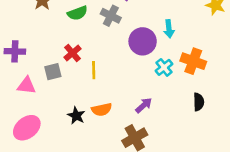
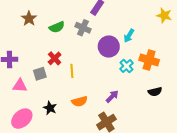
cyan arrow: (169, 29) -> (129, 36), turned 40
black semicircle: (199, 102) -> (155, 92), turned 80
black star: (76, 116) -> (50, 108), moved

